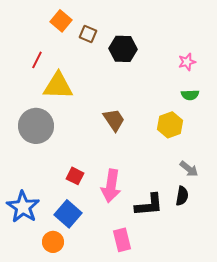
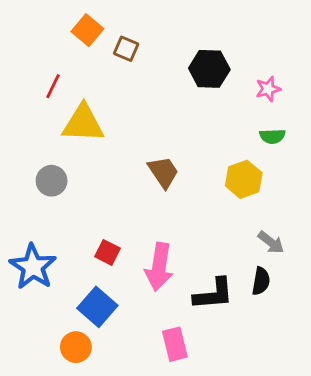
black hexagon: (123, 49) -> (209, 69), moved
gray circle: (36, 126) -> (52, 181), size x0.6
blue star: (23, 207) -> (33, 267), moved

